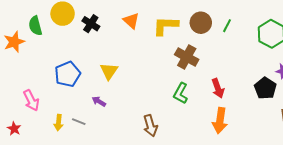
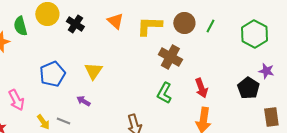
yellow arrow: (59, 123) -> (43, 122), turned -42

